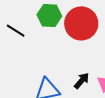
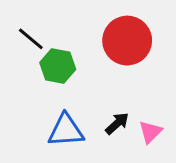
green hexagon: (49, 15) -> (58, 66), moved

